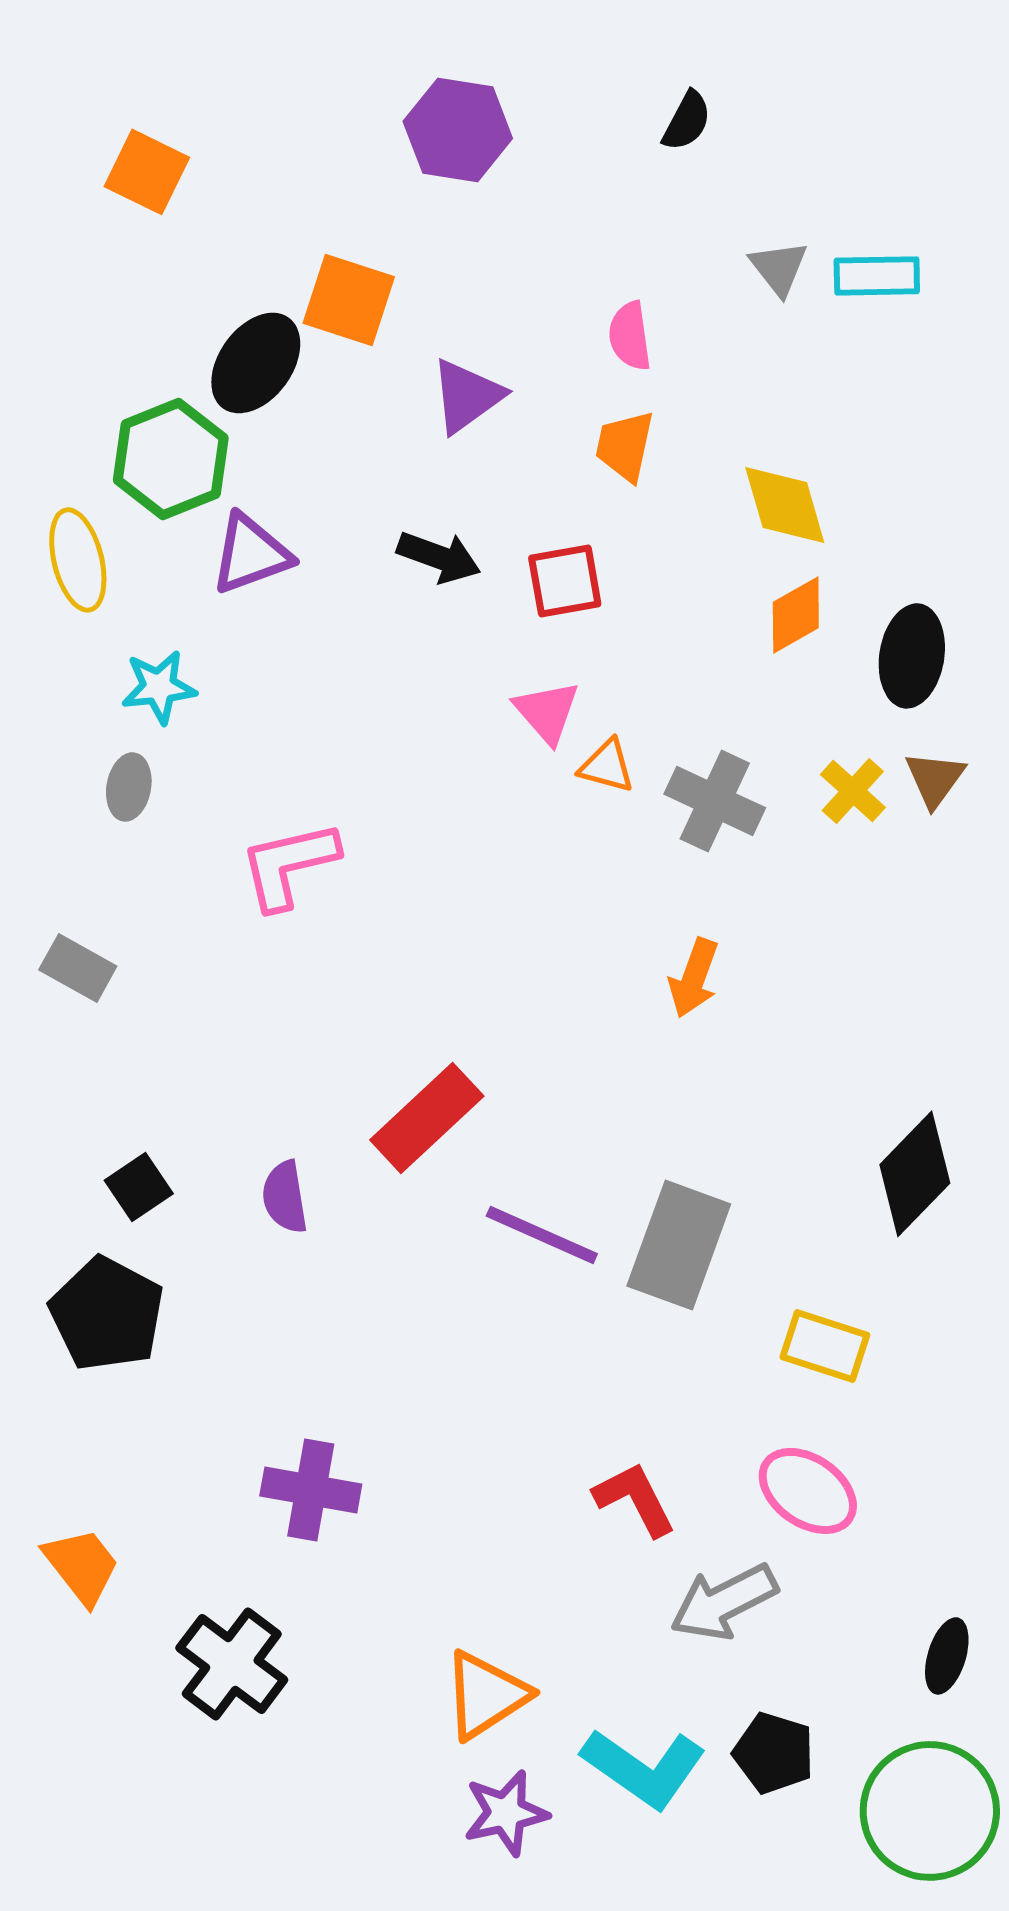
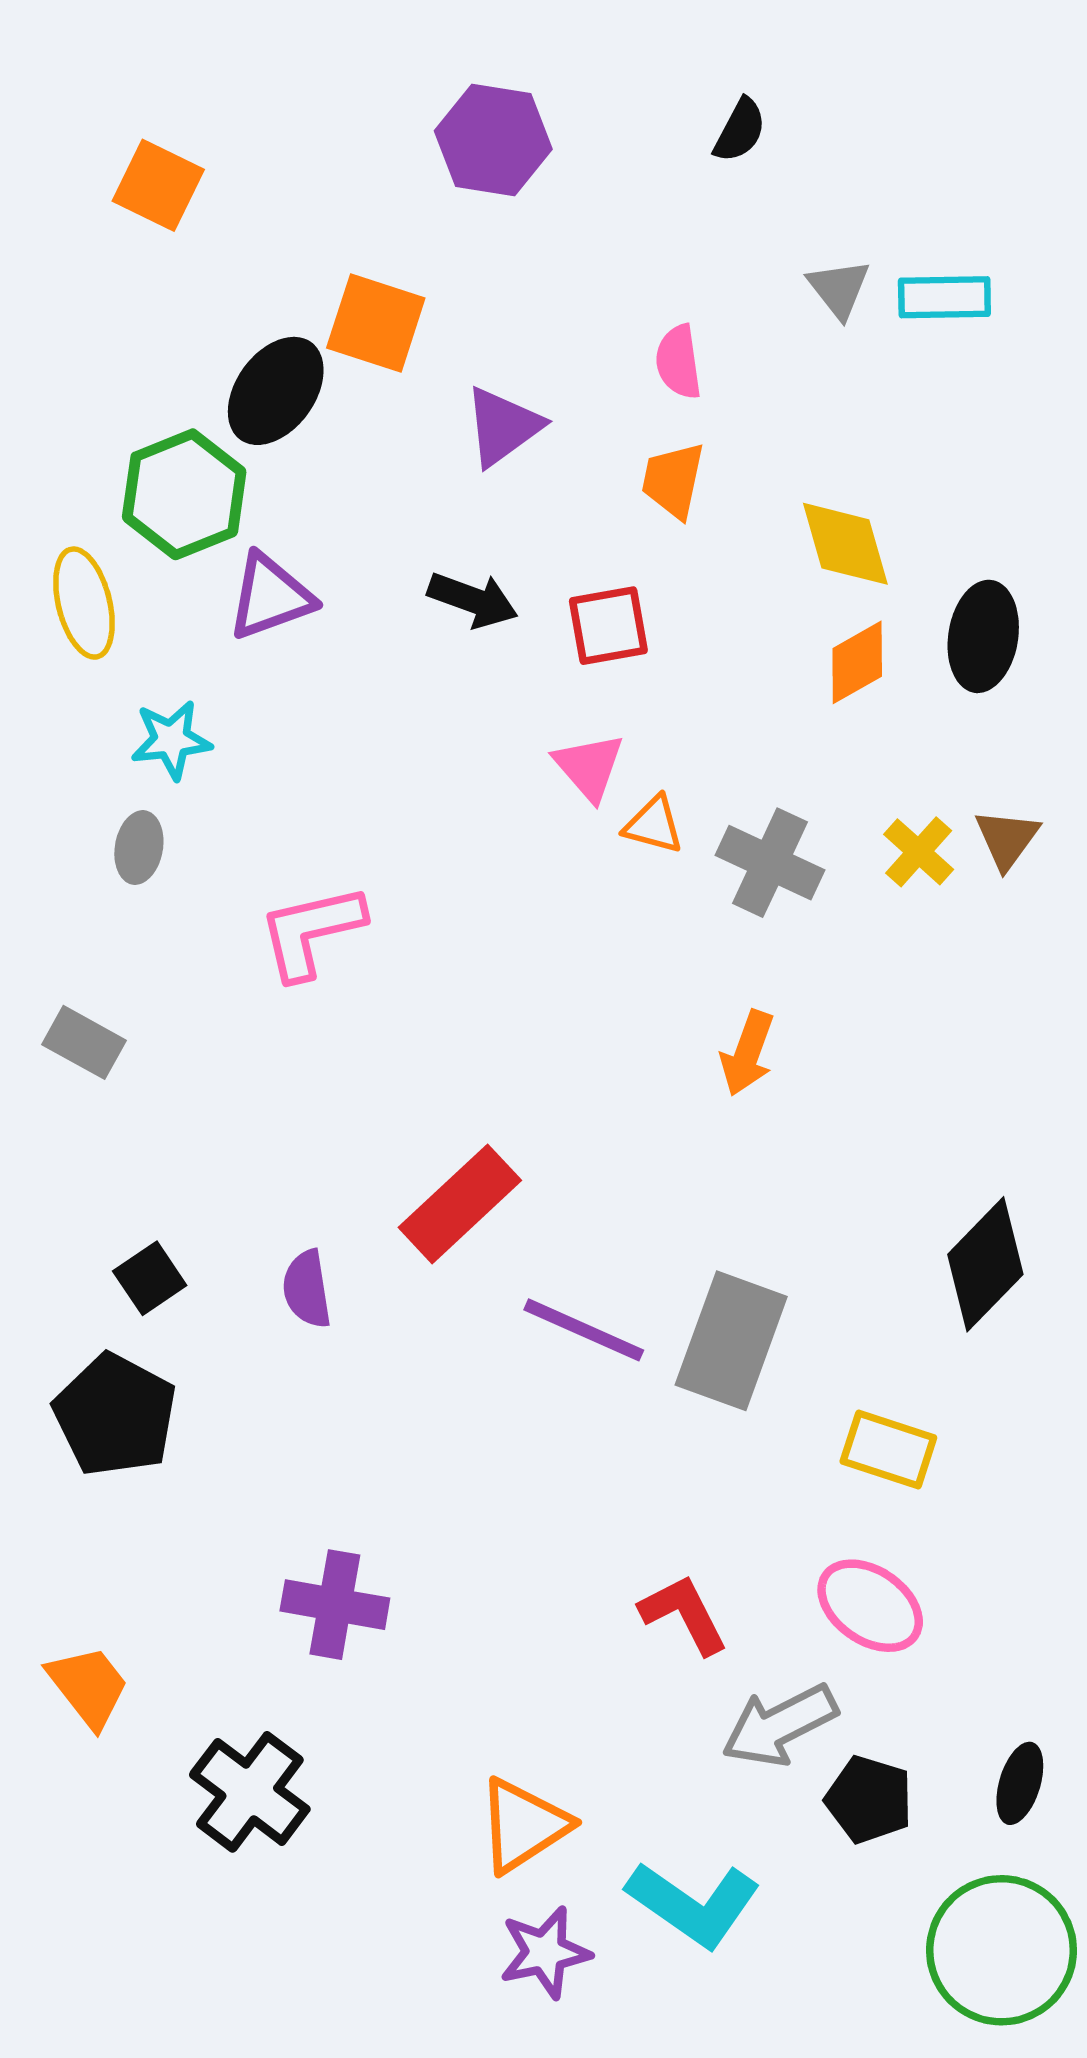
black ellipse: (912, 656) -> (983, 636), moved
black pentagon: (774, 1753) -> (869, 1800), moved

